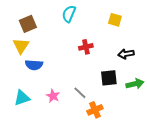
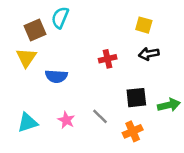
cyan semicircle: (69, 14) -> (60, 18), moved
black arrow: (126, 54) -> (149, 54), moved
blue semicircle: (34, 65) -> (56, 76), moved
orange cross: (95, 110) -> (133, 131), moved

